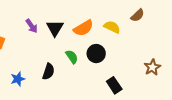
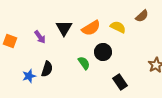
purple arrow: (32, 26) -> (40, 37), moved
green semicircle: (72, 57) -> (84, 63), moved
black semicircle: (48, 72) -> (47, 69), moved

